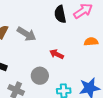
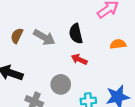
black semicircle: (60, 14) -> (76, 34), moved

